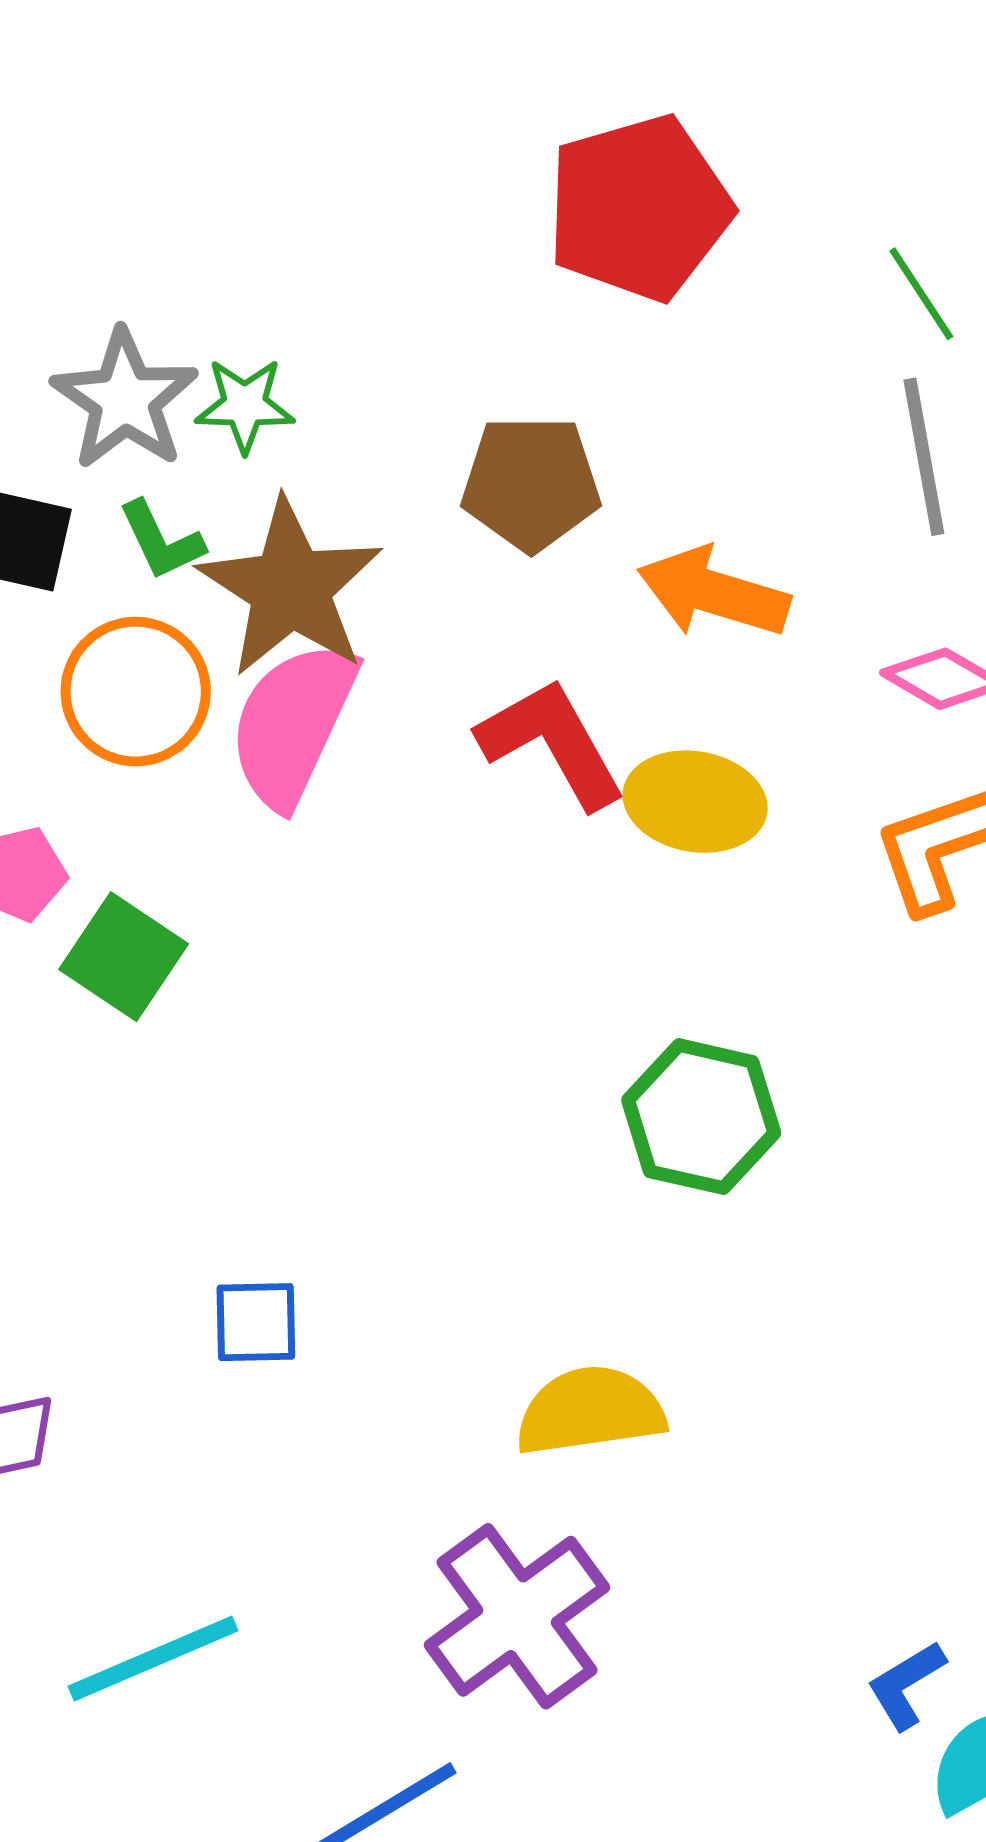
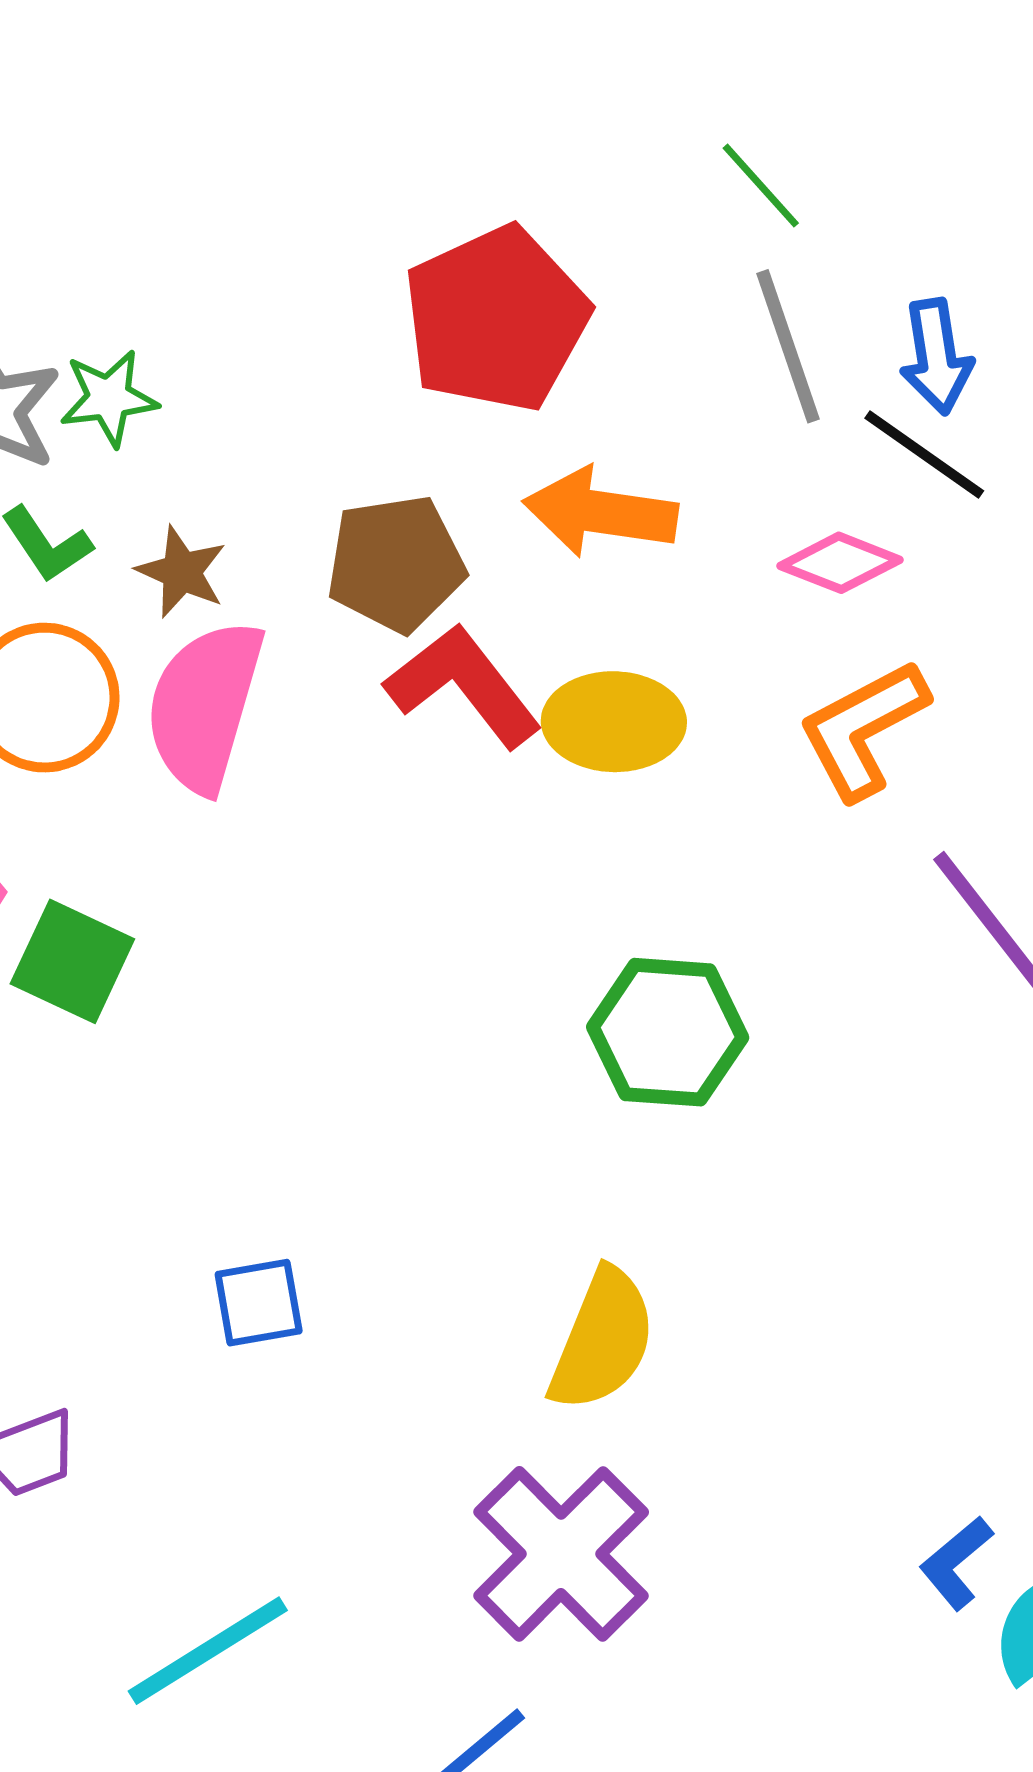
red pentagon: (639, 208) -> (496, 319), moved
brown pentagon: (531, 483) -> (396, 564), moved
brown star: (290, 588) -> (182, 572), size x0.5
yellow semicircle: (590, 1411) -> (602, 1340), turned 129

